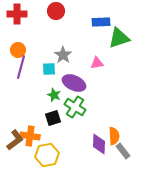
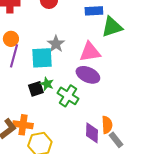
pink triangle: (97, 63) -> (90, 52), size x1.6
cyan square: (49, 69) -> (42, 58), size x1.6
purple ellipse: (74, 83) -> (88, 75), moved
black square: (53, 118) -> (36, 89), moved

